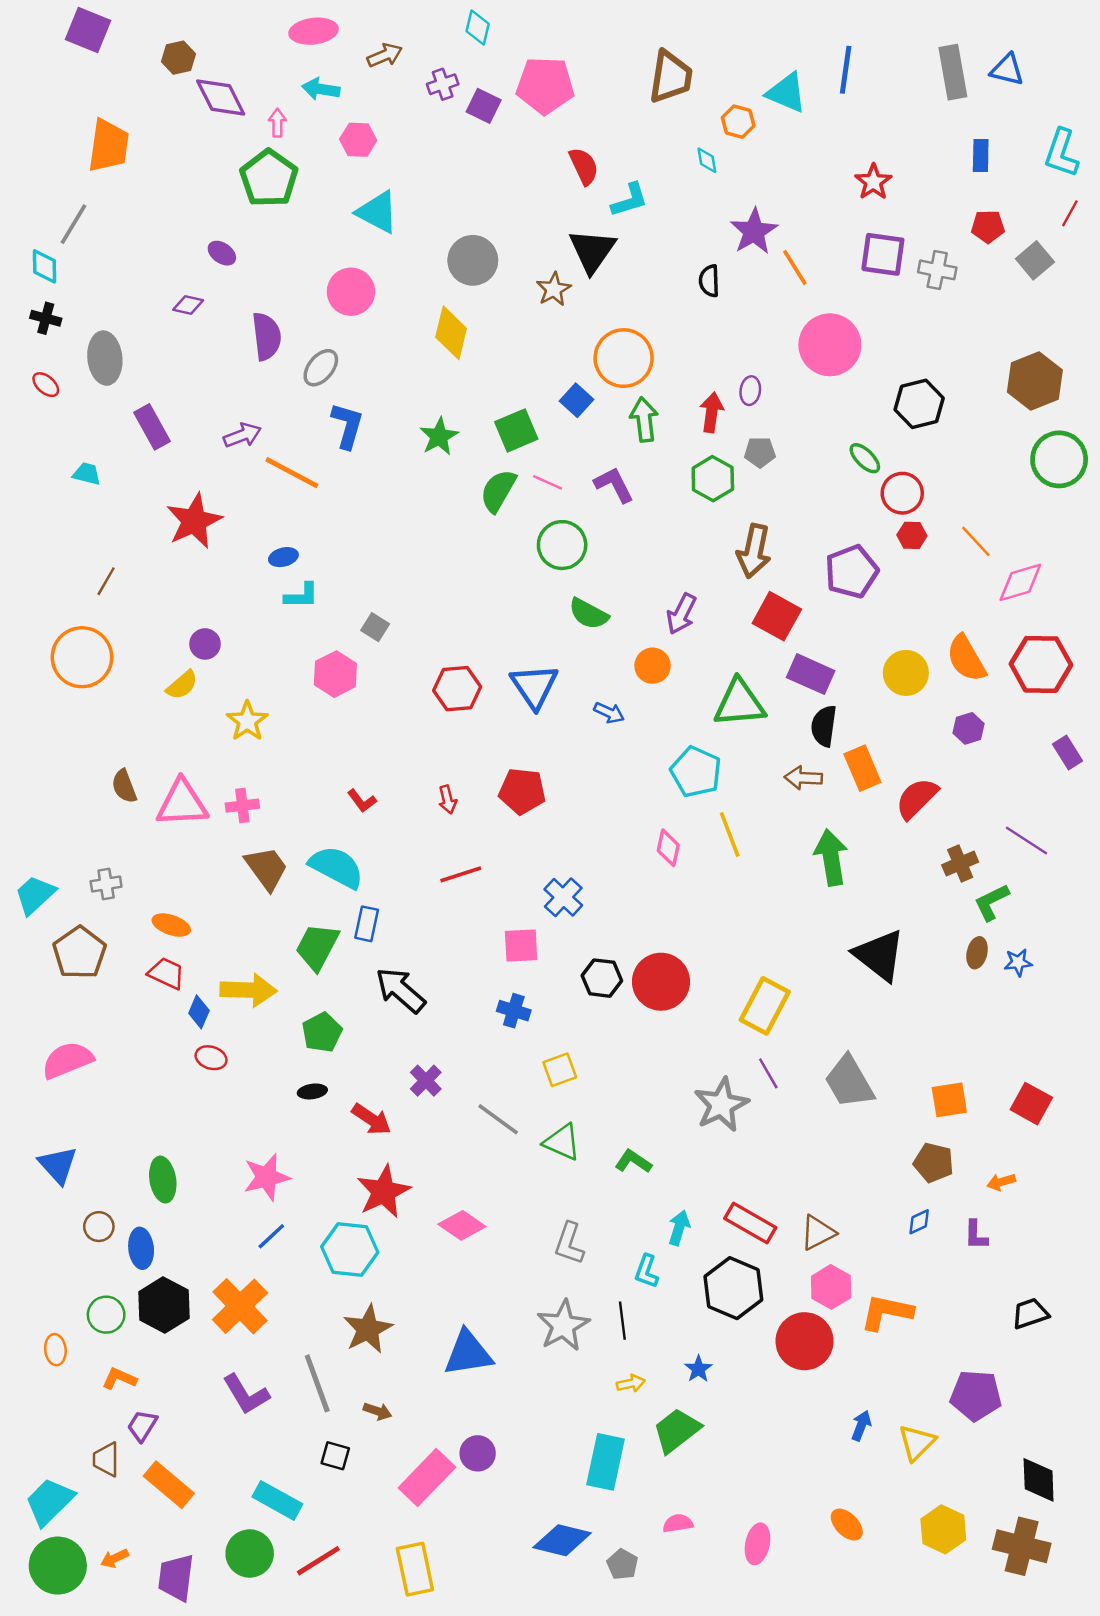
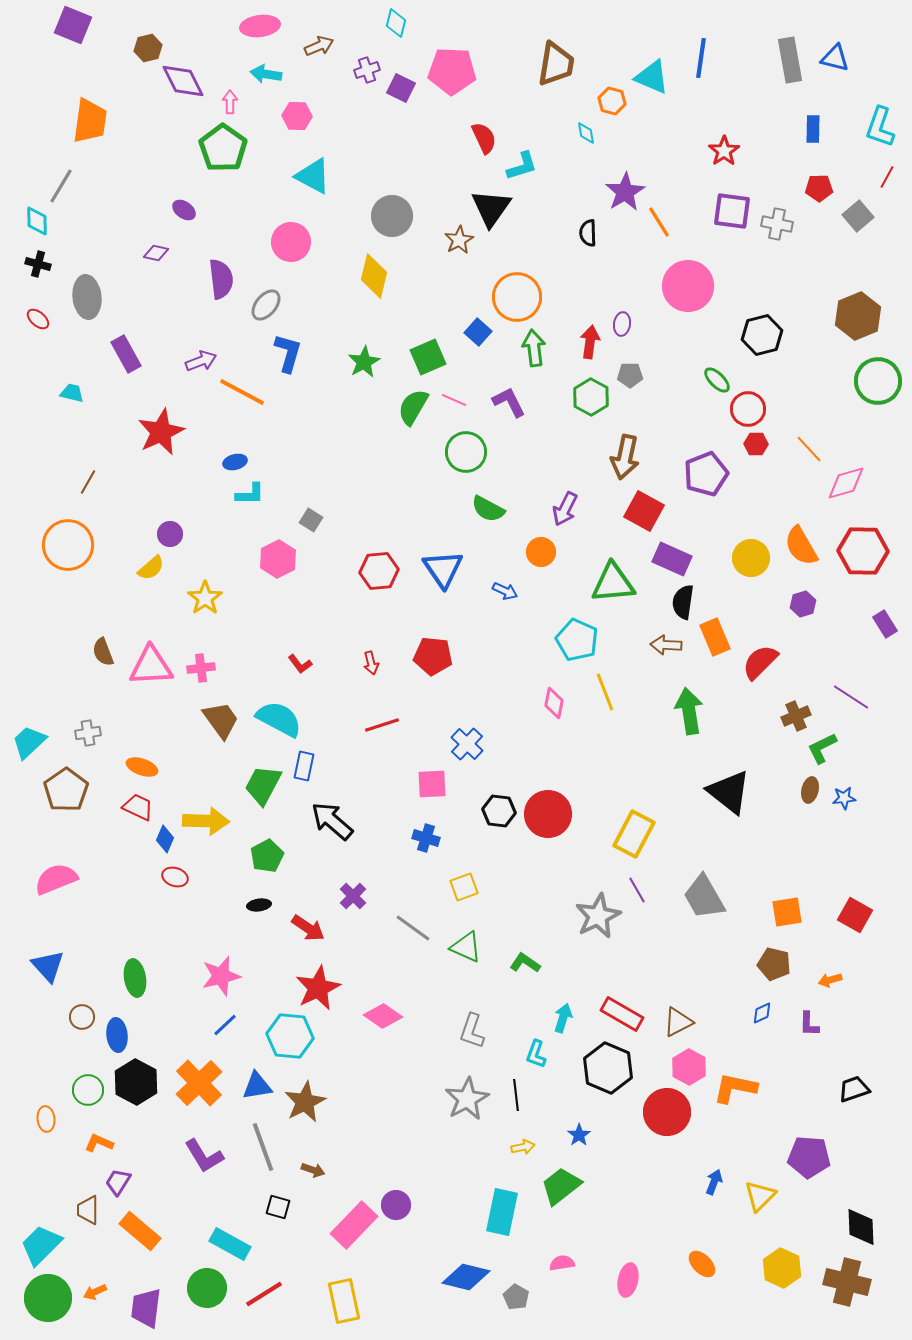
blue triangle: (468, 1353) -> (257, 1086), moved, size x0.7

